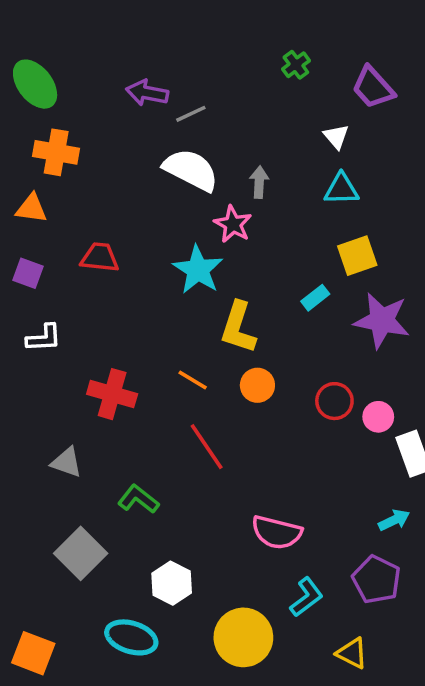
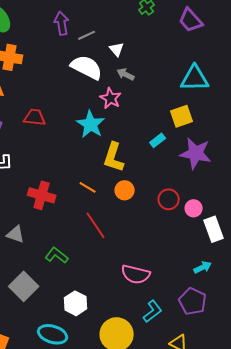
purple arrow: (147, 93) -> (62, 23), turned 70
white triangle: (336, 137) -> (117, 49), moved
gray arrow: (259, 182) -> (126, 74), turned -66
cyan triangle: (341, 189) -> (195, 78), moved, size x1.4

